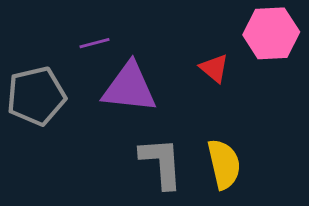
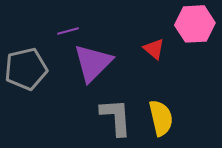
purple triangle: (129, 88) -> (93, 63), turned -51

